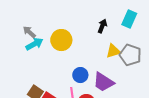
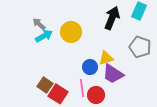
black arrow: (102, 26) -> (112, 18), size x1.6
yellow triangle: (113, 51) -> (106, 58), moved

